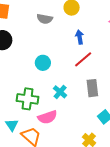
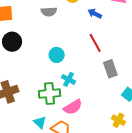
blue arrow: (80, 37) -> (95, 14), moved, turned -40
red line: (83, 59) -> (95, 43), turned -66
cyan cross: (60, 92) -> (69, 79), moved

